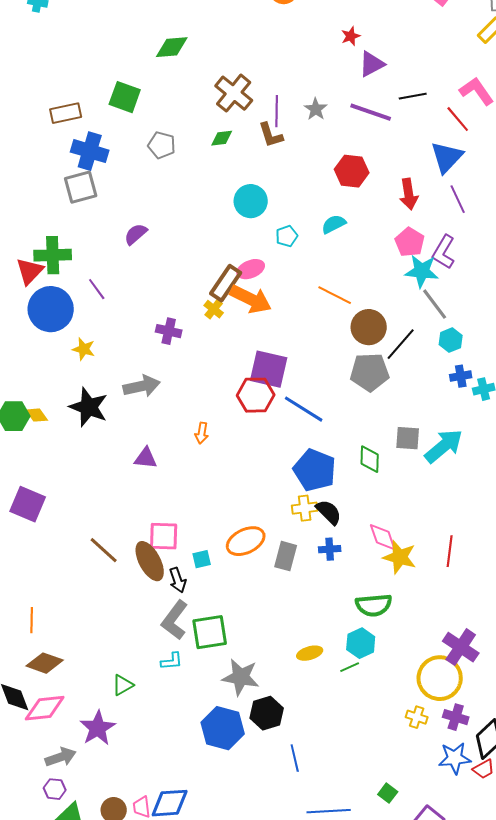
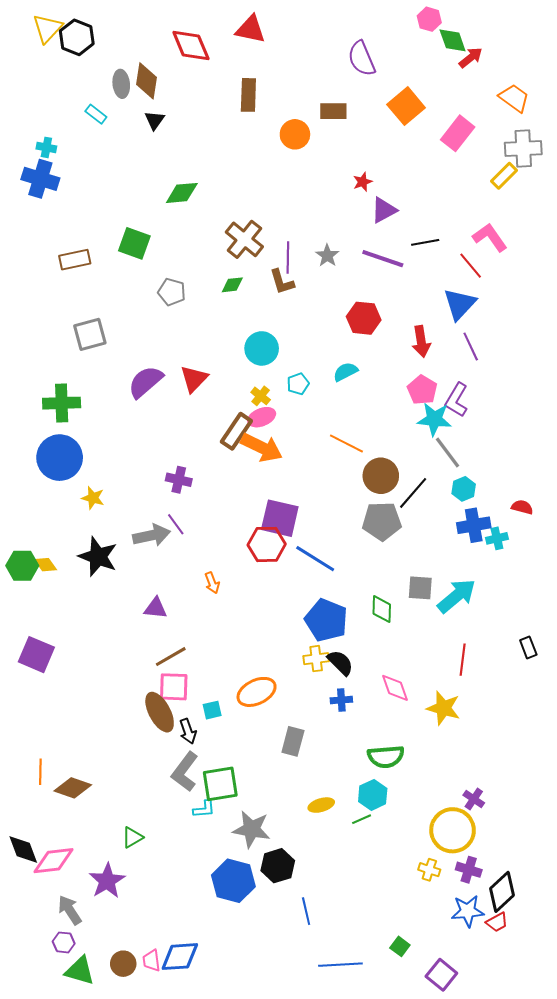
blue cross: (90, 151) -> (40, 179), moved
purple semicircle: (136, 234) -> (145, 382), size x1.5
red triangle: (30, 271) -> (194, 379), moved
purple line: (97, 289) -> (176, 524), moved
yellow cross: (214, 309) -> (261, 396), moved
blue cross: (461, 376) -> (474, 525), size x1.5
orange arrow: (202, 433) -> (212, 583), turned -30
brown line: (104, 550) -> (171, 657), moved, turned -72
red line: (450, 551) -> (463, 660), moved
gray rectangle: (286, 556) -> (293, 741), moved
yellow star: (400, 557) -> (443, 708), moved
purple cross: (461, 647) -> (474, 799), size x0.6
cyan L-shape: (172, 661) -> (204, 809), moved
brown diamond: (45, 663) -> (73, 788), moved
gray arrow: (61, 757) -> (70, 910), turned -104

